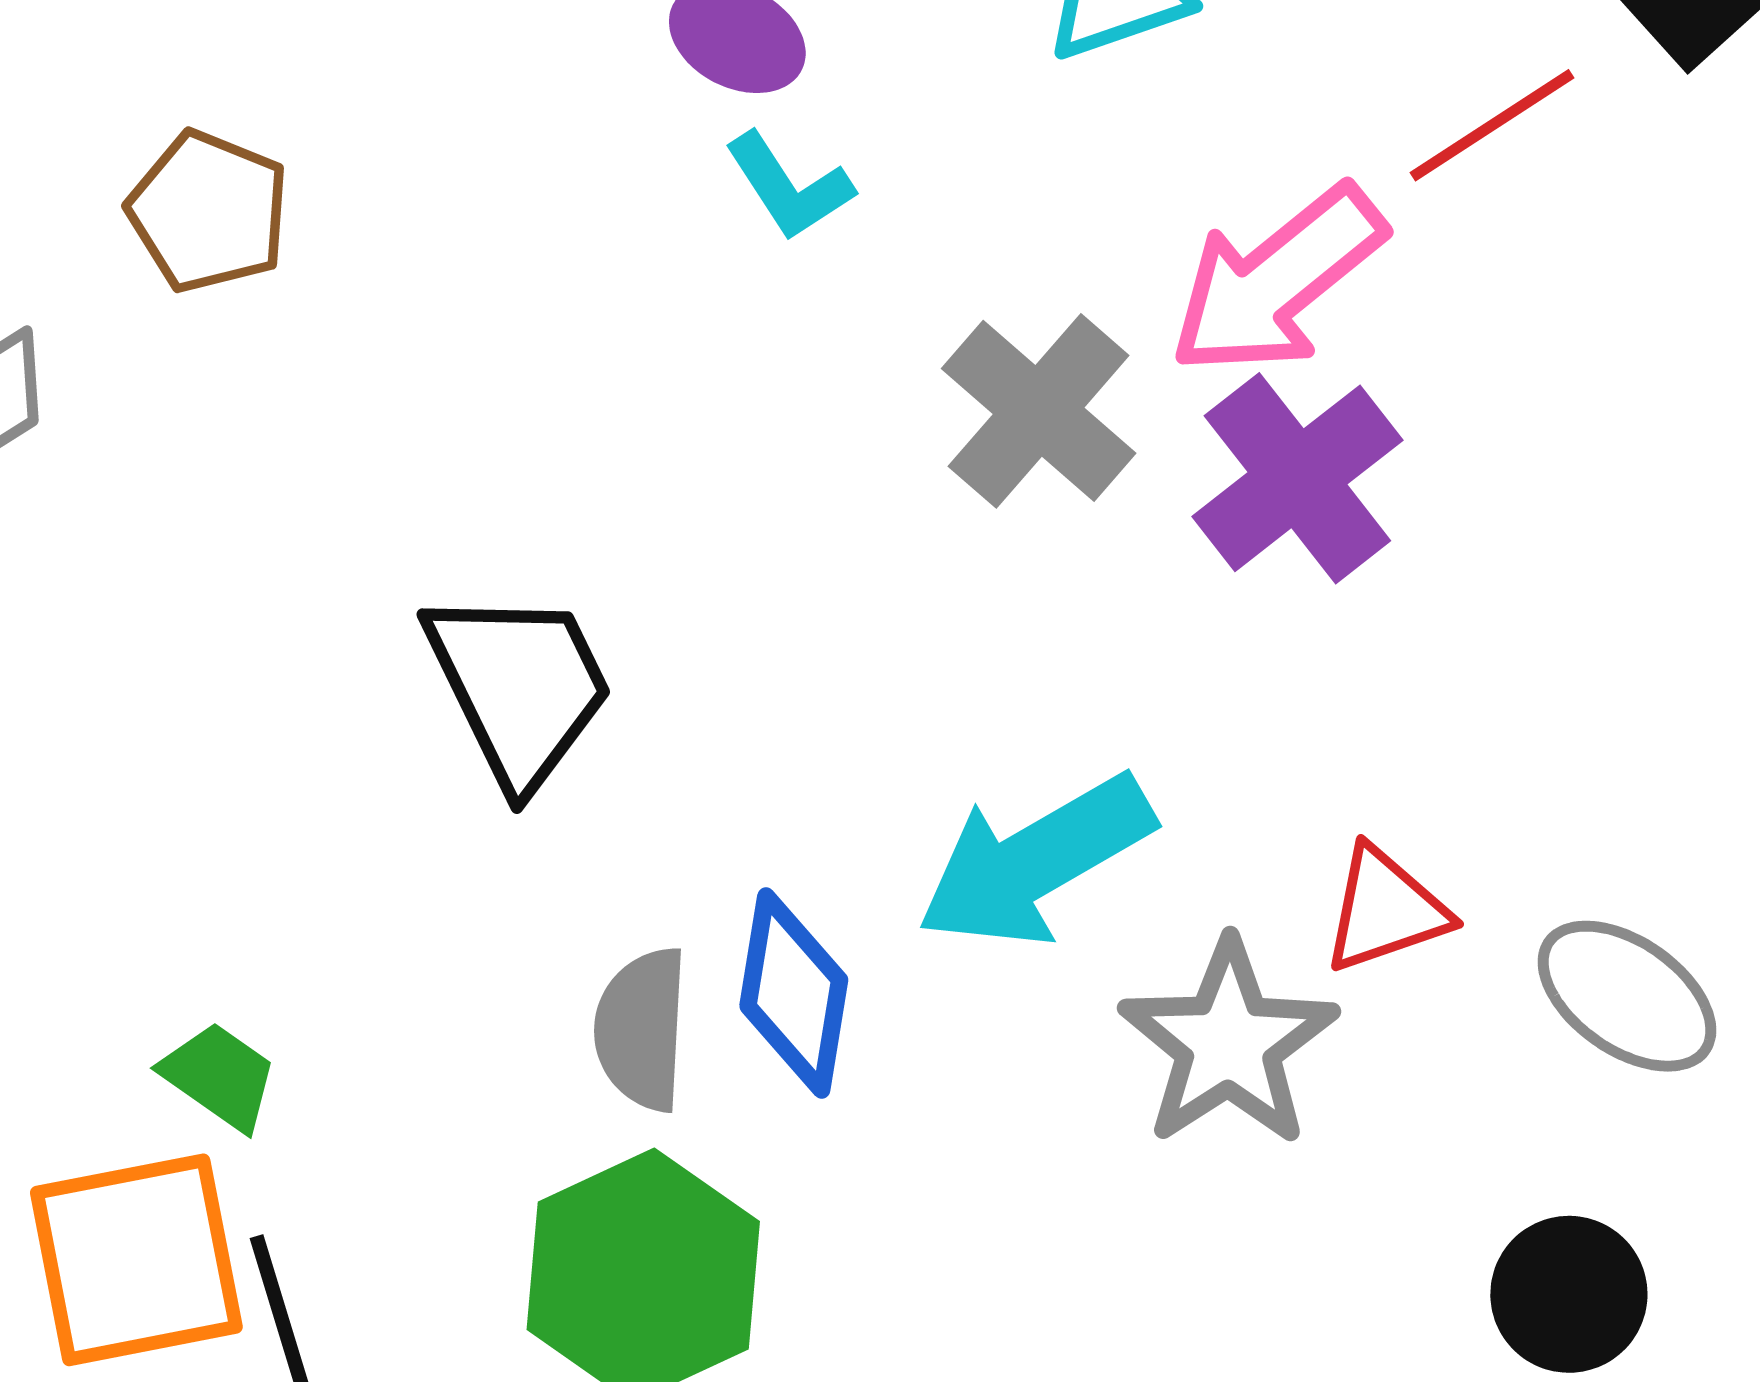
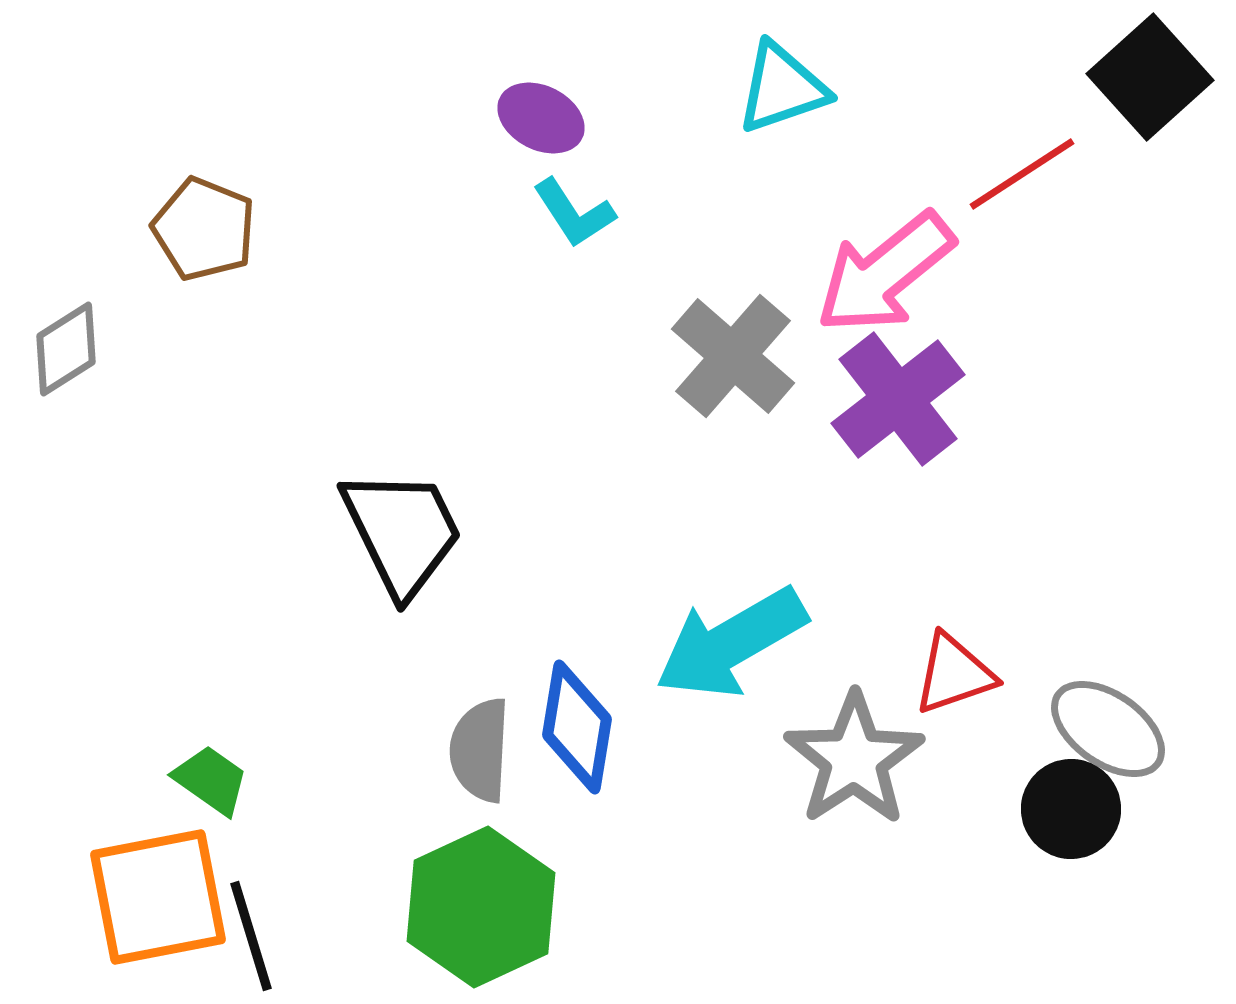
black circle: (1569, 1294) -> (1071, 809), moved

